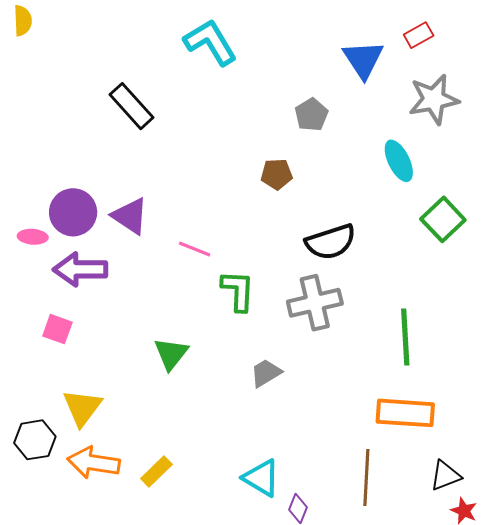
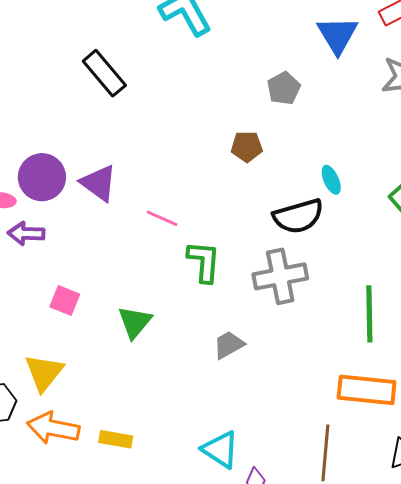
cyan ellipse: (399, 161) -> (331, 180), moved, size x0.7
purple arrow: (80, 269) -> (26, 233), moved, size x0.7
pink square: (57, 329) -> (65, 300), moved
yellow rectangle: (156, 471) -> (116, 439), turned 52

